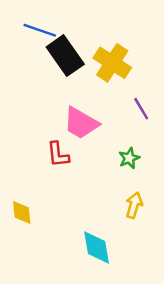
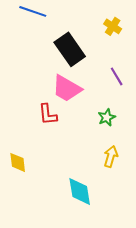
black rectangle: (65, 56) -> (70, 49), moved
yellow cross: (112, 63) -> (113, 26), moved, size x0.6

